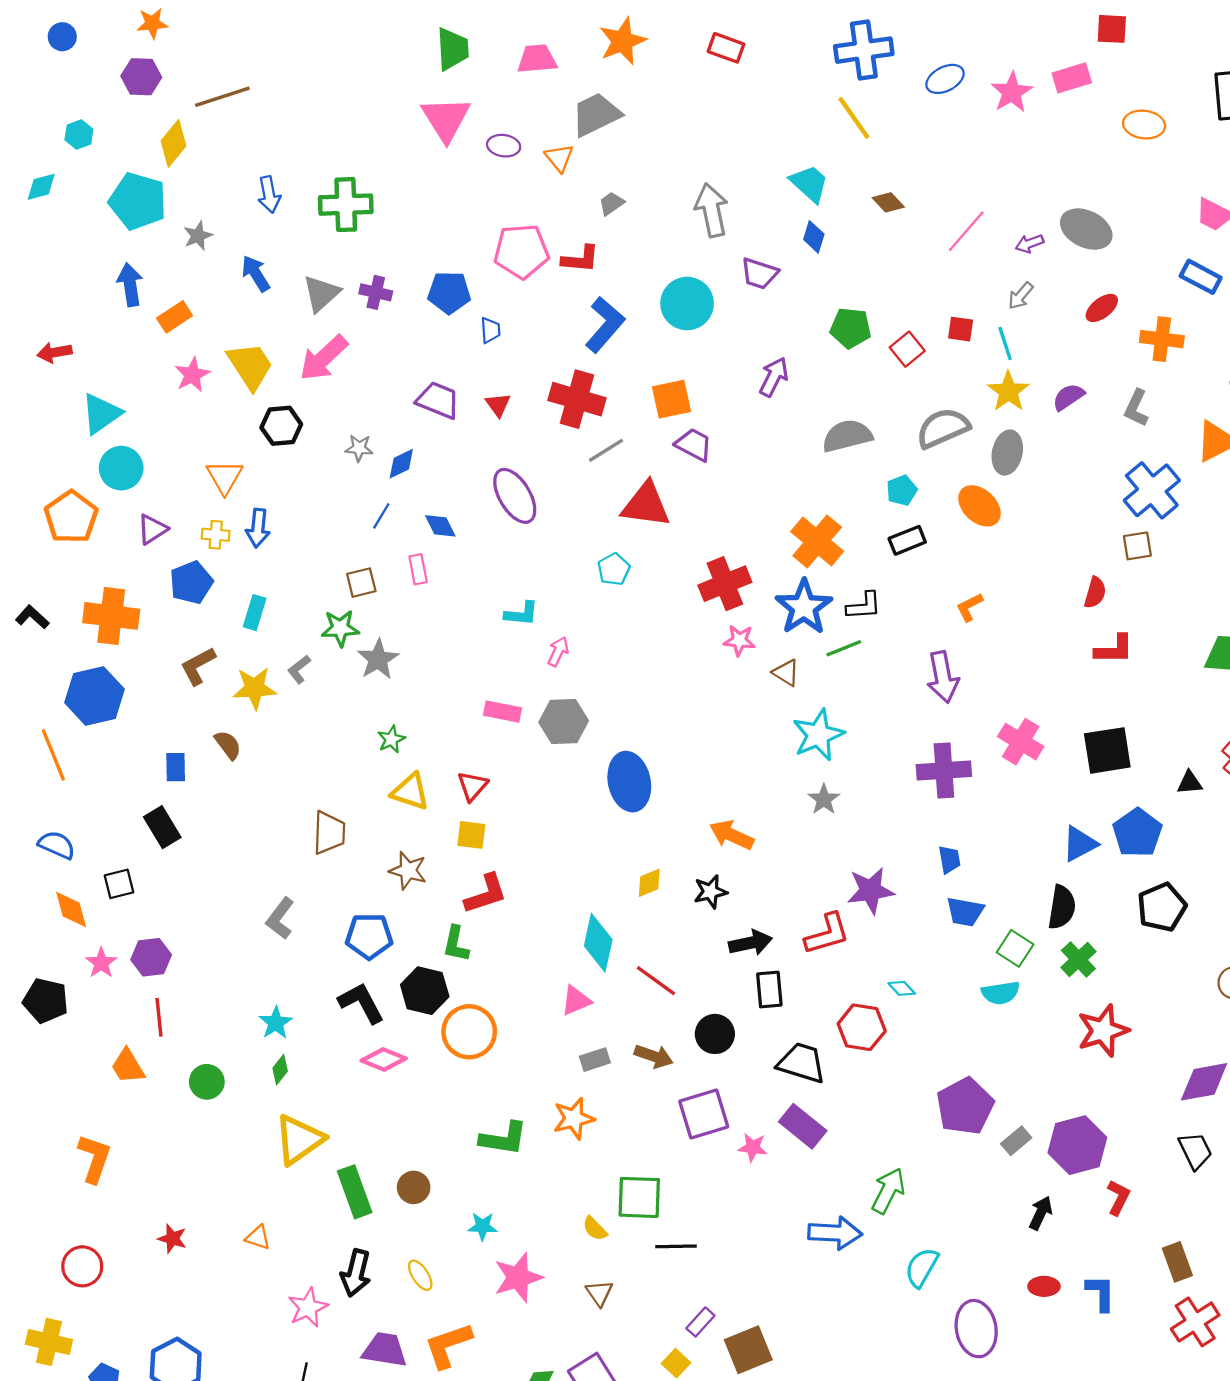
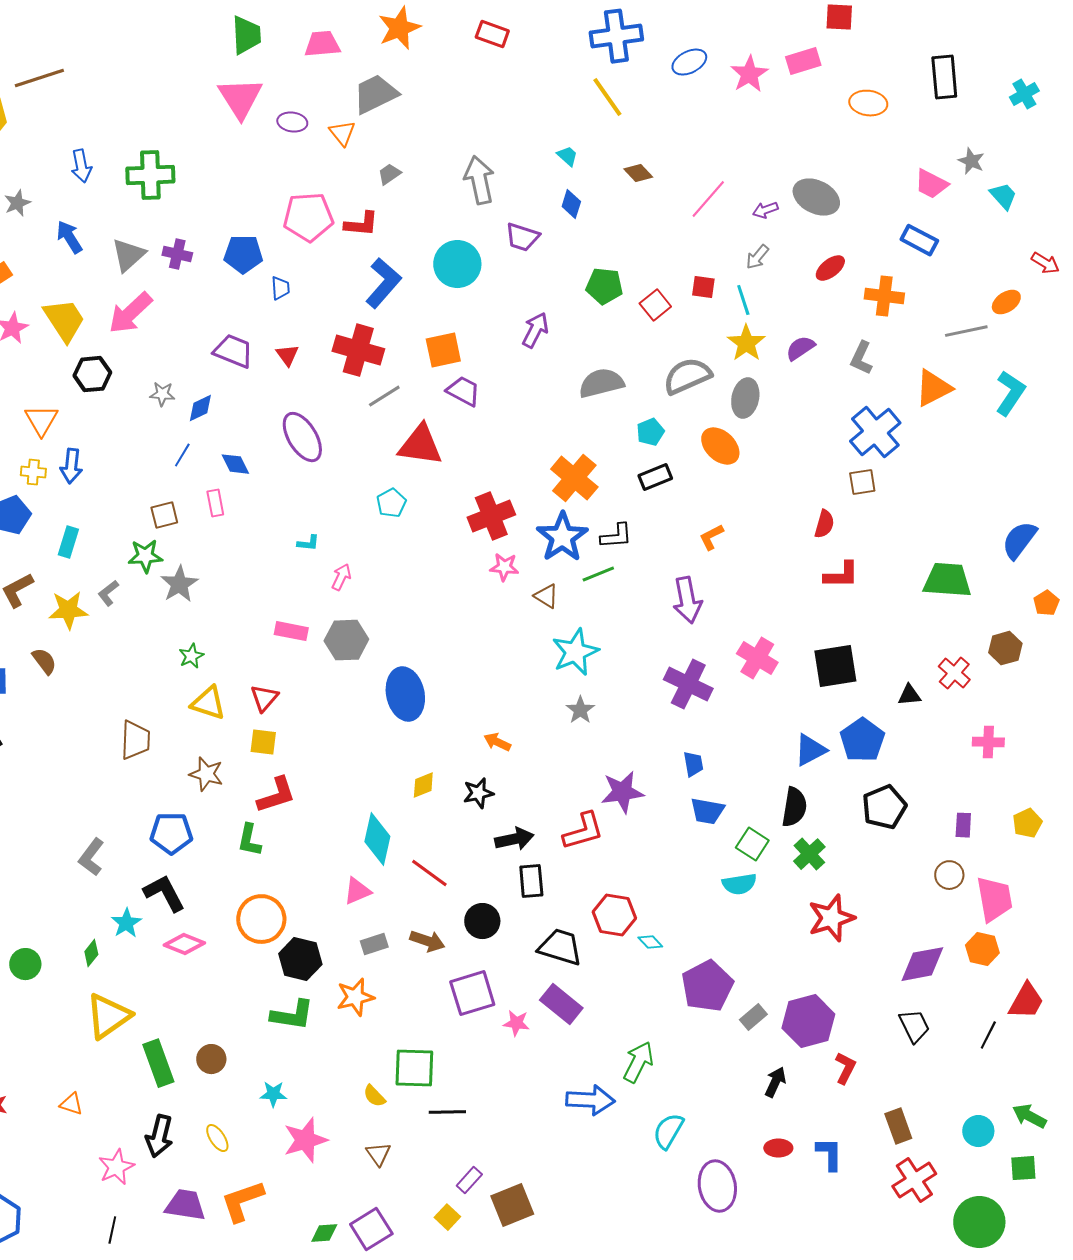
cyan trapezoid: (809, 183) -> (567, 156), size x0.6
cyan L-shape: (521, 614) -> (308, 543), size x0.7
purple cross: (944, 770) -> (688, 684), turned 30
orange arrow: (732, 835) -> (497, 742), size x0.7
gray L-shape: (280, 918) -> (91, 857), moved
cyan diamond: (902, 988) -> (650, 942), moved
black hexagon: (425, 991) -> (300, 959), moved
cyan star: (276, 1023) -> (126, 923), moved

